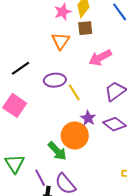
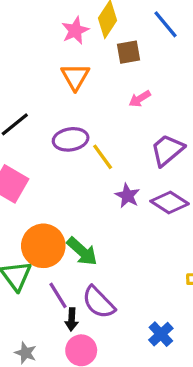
brown square: (85, 28) -> (128, 52), moved
pink arrow: (100, 58) -> (140, 99), size x0.6
orange circle: (75, 136) -> (43, 246), moved

